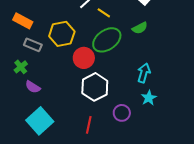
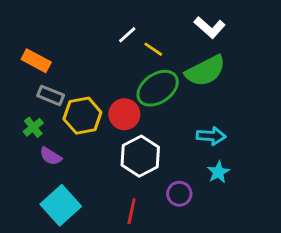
green semicircle: (140, 28) -> (205, 71), size x1.8
yellow hexagon: (62, 34) -> (82, 116), moved
cyan arrow: (144, 73) -> (211, 136), turned 78

